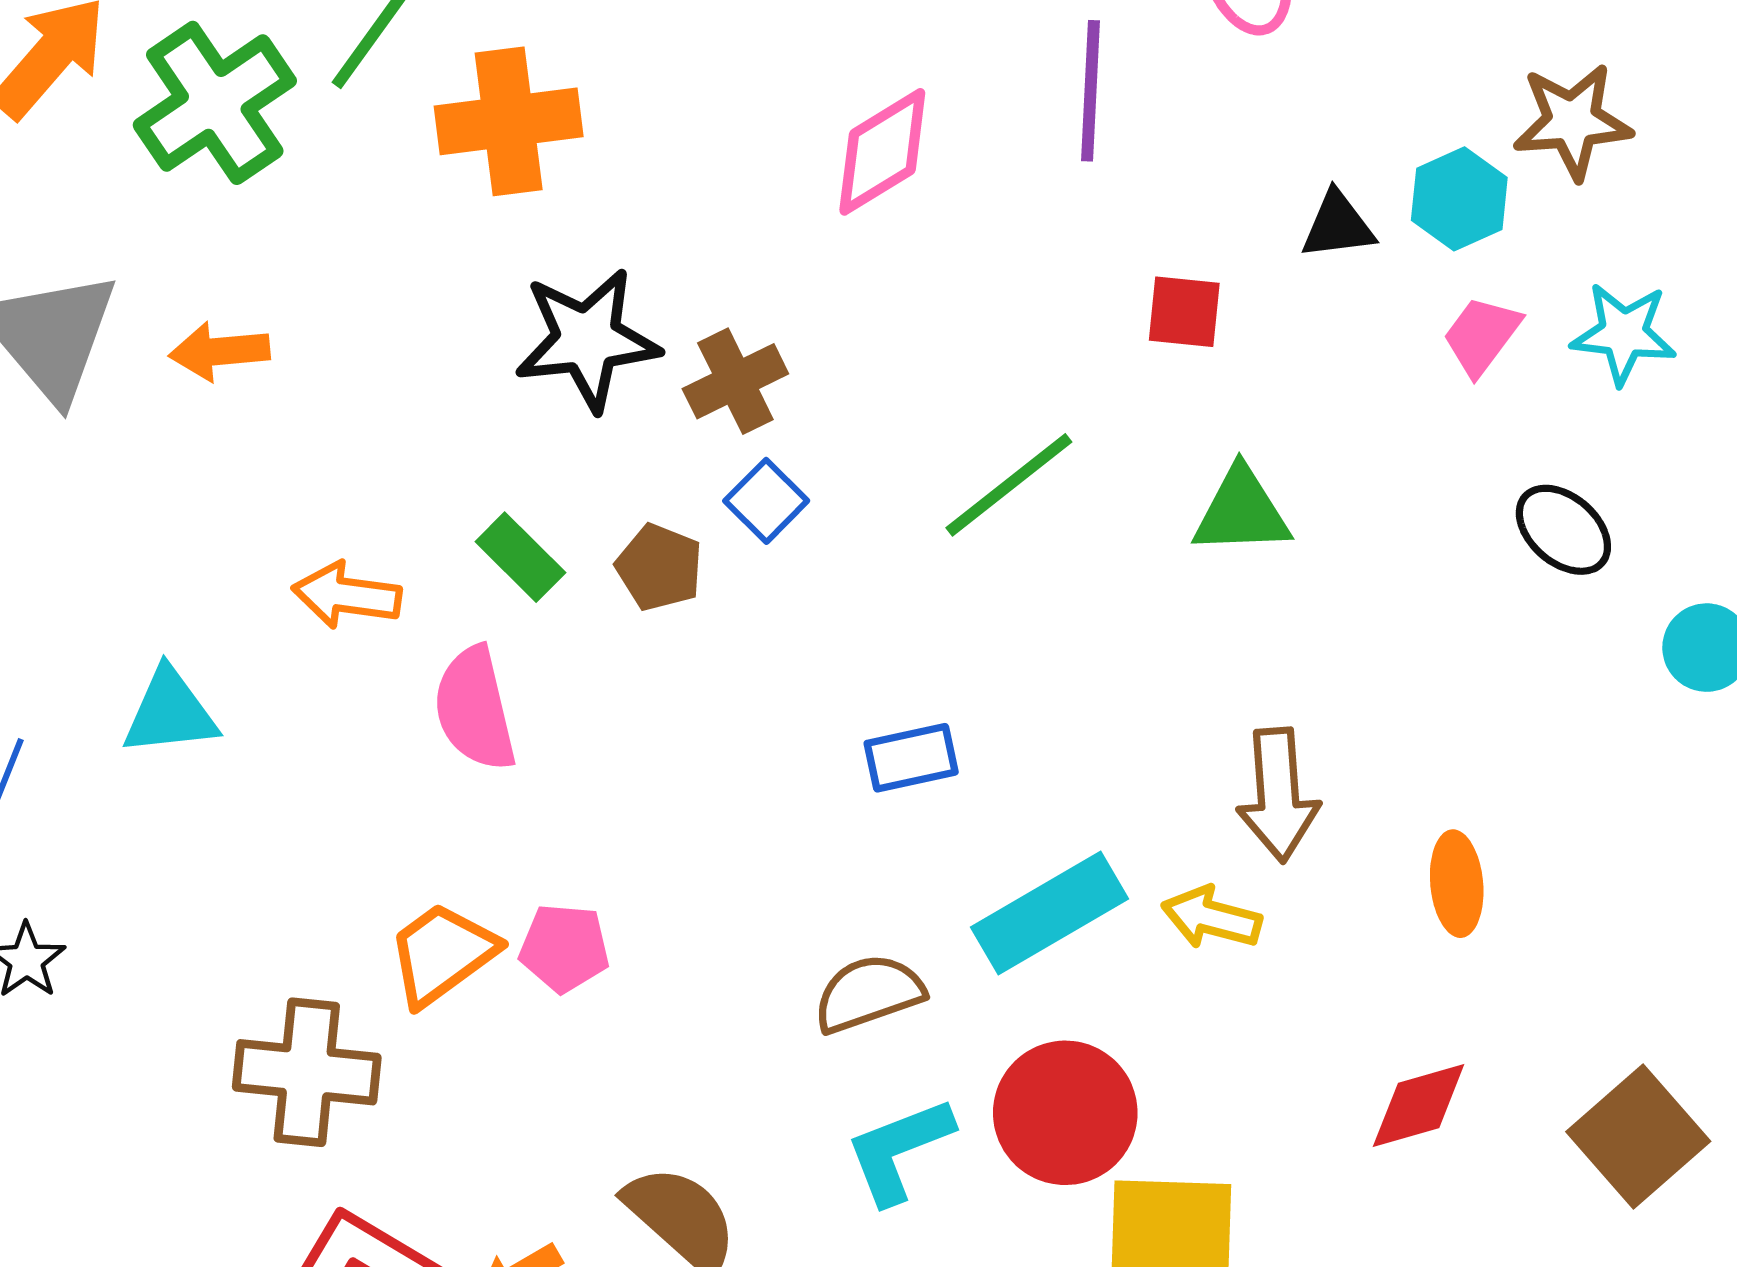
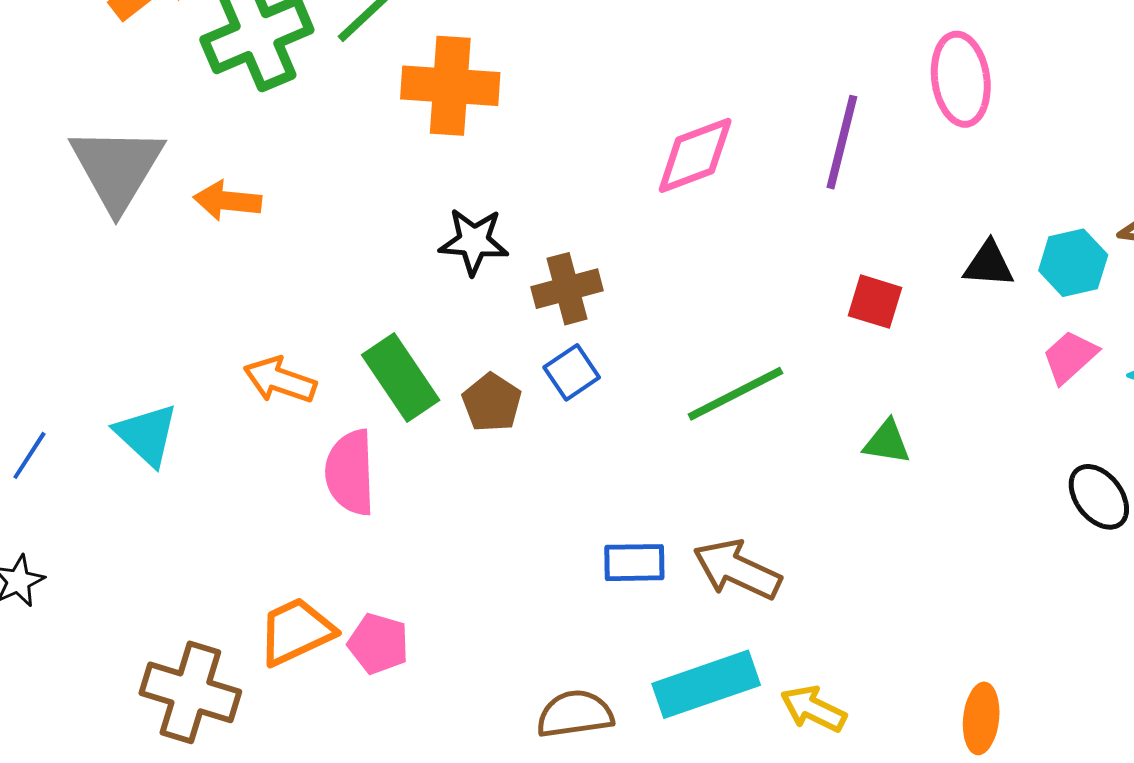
black star: (587, 340) -> (474, 241), size x0.7
green triangle: (1241, 511) -> (887, 442), size x0.7
green rectangle: (520, 557) -> (401, 378), size x1.4
cyan triangle: (170, 712) -> (147, 435), turned 38
brown arrow: (1278, 795) -> (737, 570), moved, turned 108

